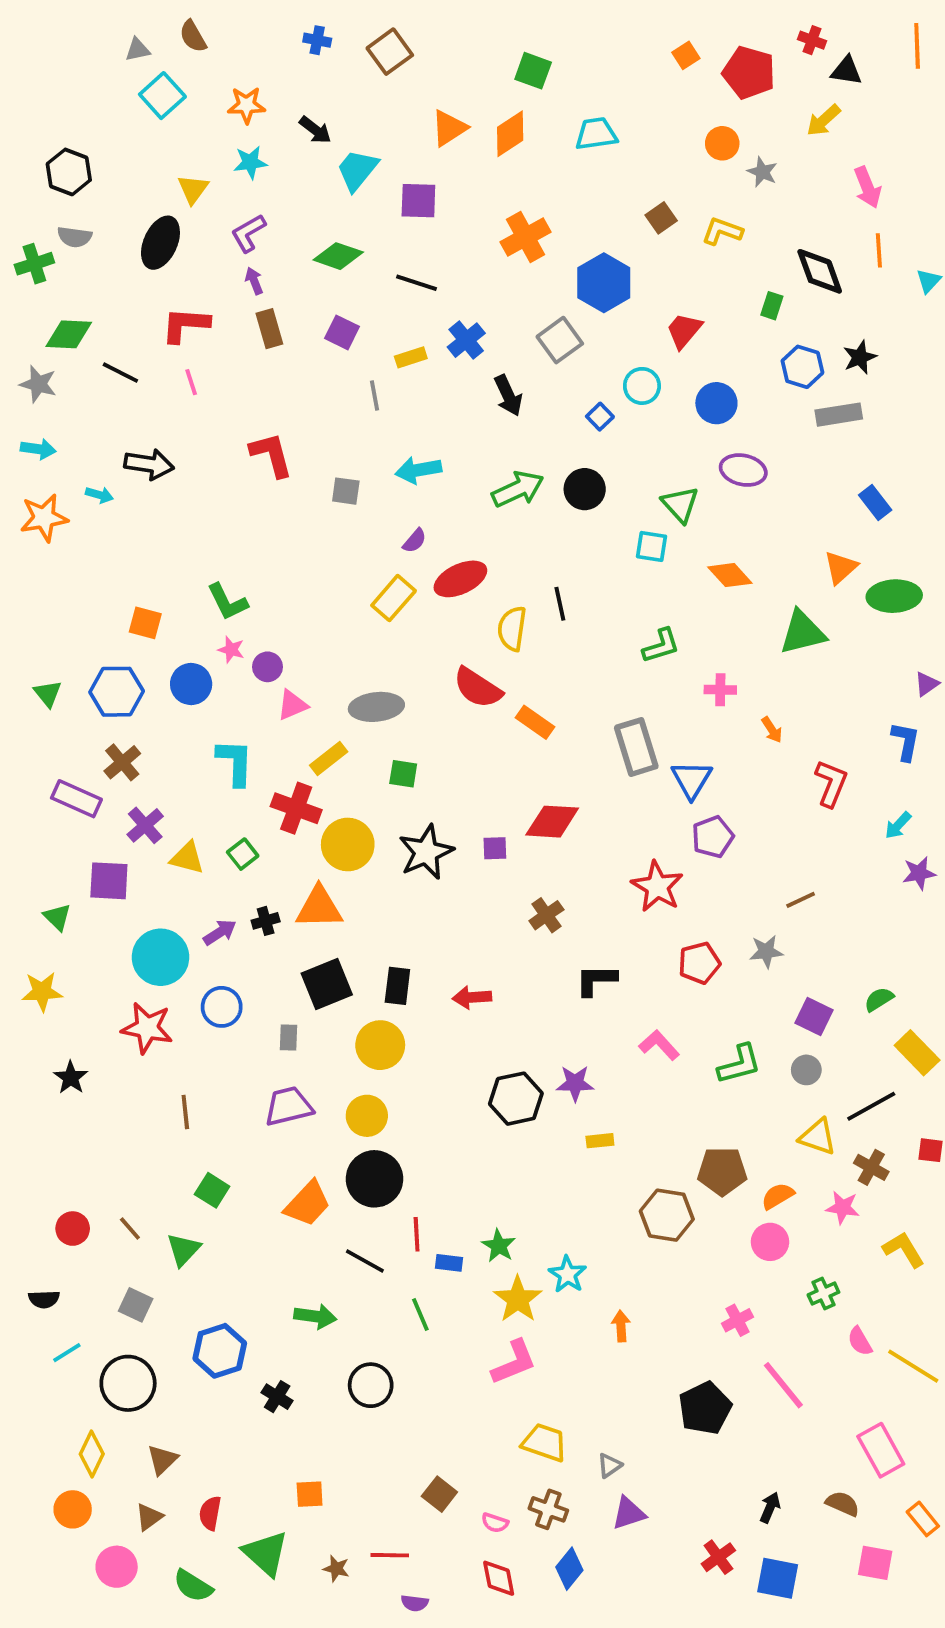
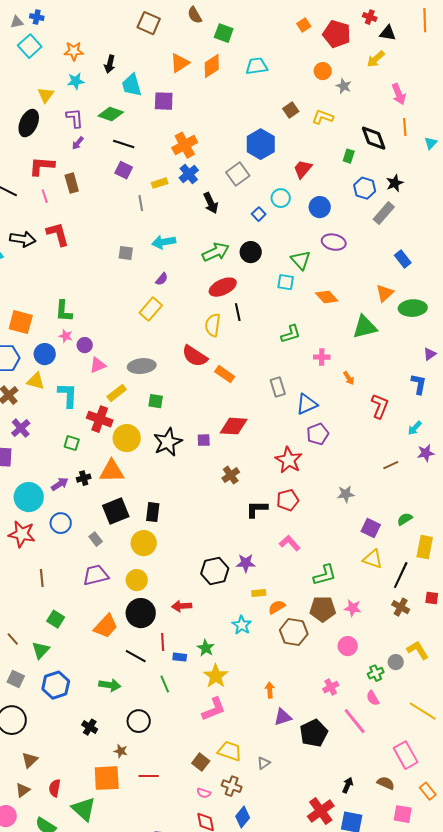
brown semicircle: (193, 36) -> (195, 15), moved
blue cross: (317, 40) -> (37, 17), moved
brown square: (390, 52) -> (149, 23), turned -30
black arrow: (315, 130) -> (110, 64), turned 66
cyan trapezoid: (357, 170) -> (132, 85), turned -55
purple L-shape: (248, 233) -> (75, 118), turned 115
orange cross: (525, 237) -> (185, 145), moved
green diamond: (338, 256) -> (111, 114), moved
purple arrow: (254, 281) -> (78, 143), turned -120
black line: (417, 283) -> (124, 144), moved
brown rectangle: (269, 329) -> (72, 183), moved
gray rectangle: (839, 415) -> (384, 213), turned -40
red L-shape: (271, 455) -> (58, 234), moved
red ellipse: (460, 579) -> (223, 287), moved
green L-shape: (227, 602) -> (64, 311), turned 30
orange square: (145, 623) -> (21, 322), size x1.4
gray rectangle: (636, 747) -> (278, 387), size x0.7
blue triangle: (692, 780) -> (307, 404), turned 35
green square: (243, 854) -> (72, 443), turned -35
yellow triangle: (187, 858) -> (36, 381), moved
brown line: (801, 900) -> (391, 465), moved
red pentagon: (699, 963) -> (288, 500), moved
red arrow: (472, 997) -> (182, 606), moved
gray rectangle: (289, 1037) -> (96, 539), turned -40
yellow rectangle: (917, 1053) -> (425, 547), turned 55
green L-shape: (739, 1064) -> (325, 575), moved
gray circle: (806, 1070) -> (396, 662), moved
black line: (871, 1106) -> (401, 575), turned -36
yellow triangle: (818, 1137) -> (373, 559), moved
orange semicircle: (778, 1196) -> (277, 607), moved
pink star: (843, 1208) -> (353, 608), moved
cyan star: (567, 1274) -> (242, 625), moved
pink semicircle: (860, 1341) -> (373, 698), moved
blue hexagon: (220, 1351) -> (56, 685), moved
orange square: (310, 1494) -> (107, 778), size x1.8
brown square: (439, 1494) -> (201, 762), moved
purple triangle: (629, 1513) -> (283, 717), moved
red line: (390, 1555) -> (149, 776), moved
red cross: (718, 1557) -> (321, 811), size x1.5
brown star: (336, 1569) -> (121, 751), moved

